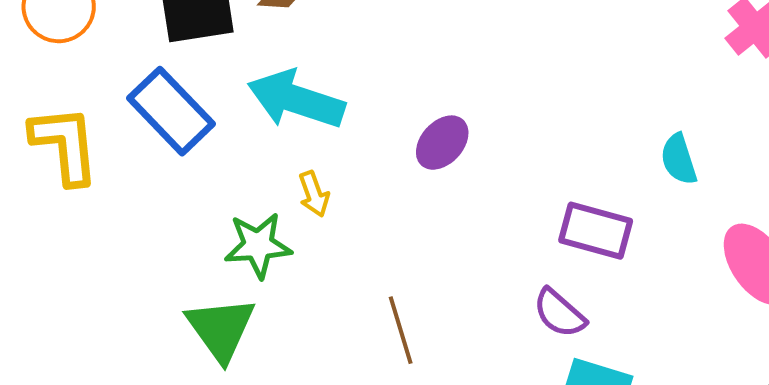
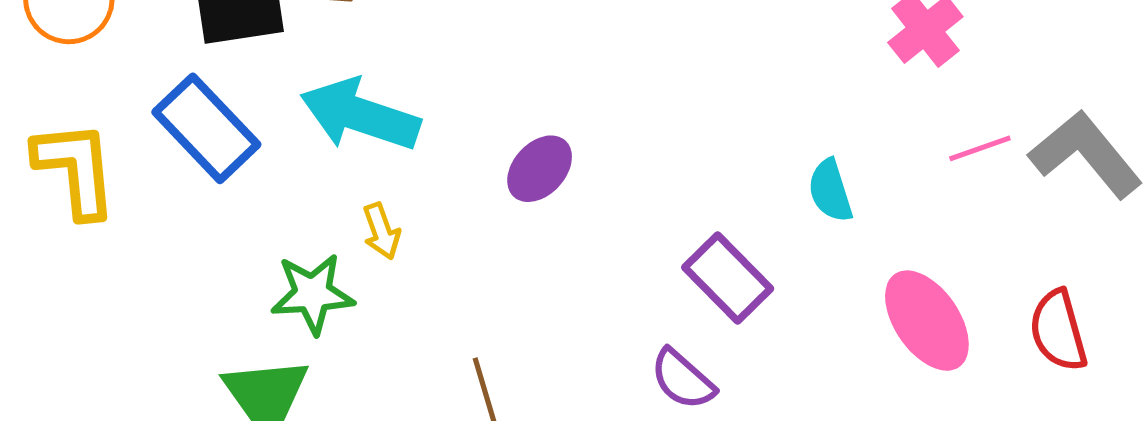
purple rectangle: (596, 231) -> (728, 278), turned 30

